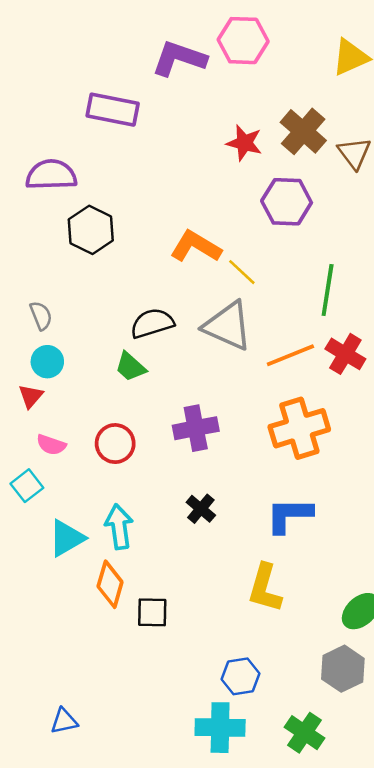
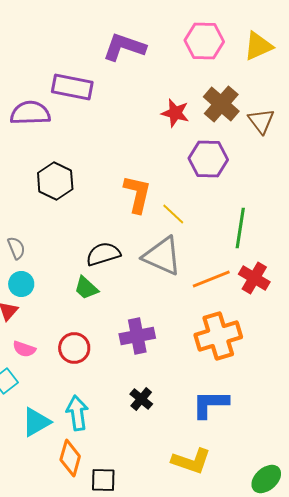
pink hexagon: (243, 41) -> (204, 41), moved
purple semicircle: (51, 175) -> (30, 113), moved
orange L-shape: (196, 247) -> (137, 194), turned 72
yellow L-shape: (265, 588) -> (191, 461), turned -87

